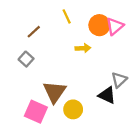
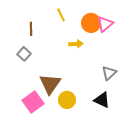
brown line: (34, 32) -> (31, 29), turned -48
black triangle: (107, 95) -> (102, 100), moved
pink square: (36, 112) -> (33, 102), turned 30

